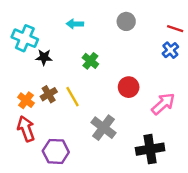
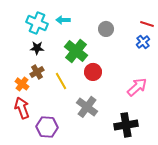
gray circle: (126, 21) -> (106, 29), moved
cyan cross: (25, 38) -> (37, 23), moved
green cross: (90, 61) -> (76, 51), size x1.6
red circle: (129, 87) -> (93, 72), moved
brown cross: (49, 94) -> (37, 72), moved

